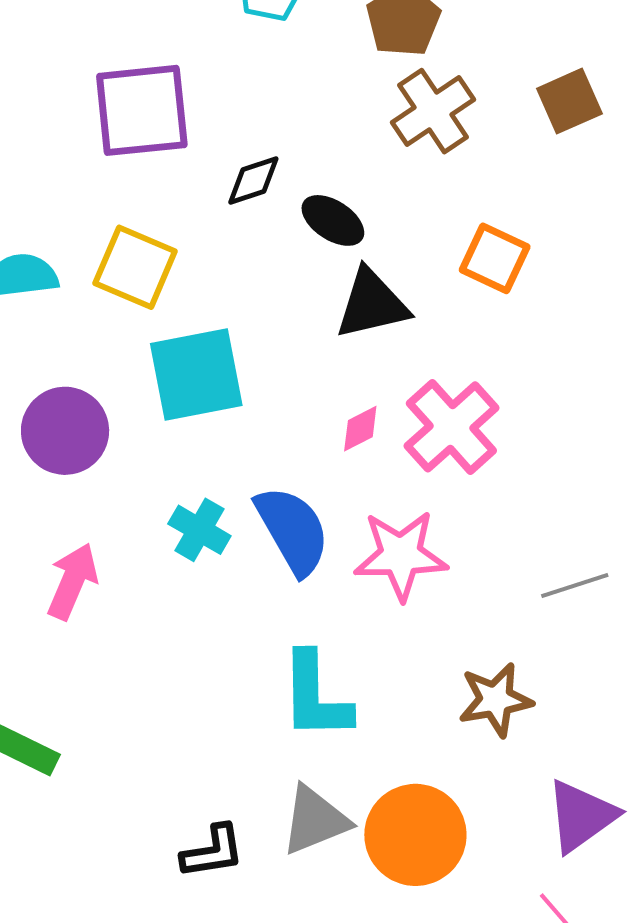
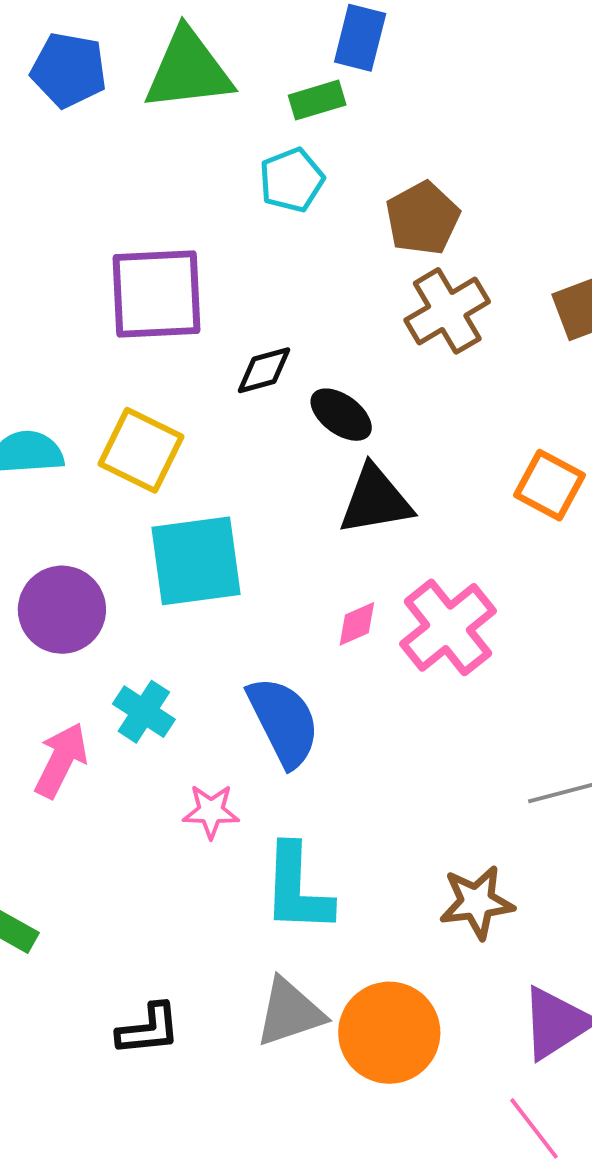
orange square: (495, 258) -> (550, 485), moved
cyan cross: (199, 530) -> (144, 712), moved
pink star: (401, 555) -> (211, 811), moved, size x0.6
black L-shape: (213, 852) -> (149, 1029), moved

